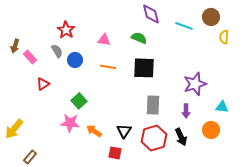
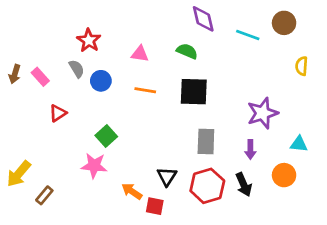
yellow semicircle: (224, 37) -> (302, 66), moved
brown arrow: (15, 46) -> (15, 74), moved
orange arrow: (94, 131) -> (132, 191), moved
brown rectangle: (30, 157) -> (44, 195), moved

